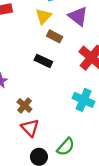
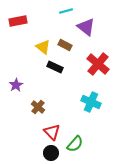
yellow triangle: (43, 16) -> (43, 47), moved, turned -35
red triangle: (30, 128) -> (52, 132), moved

